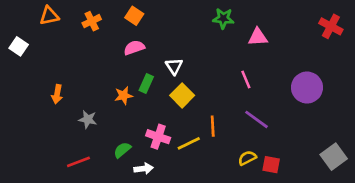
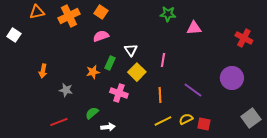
orange cross: (92, 21) -> (69, 16), size x1.5
red cross: (331, 26) -> (244, 38), moved
pink line: (246, 80) -> (163, 60), moved, turned 32
purple circle: (307, 88) -> (232, 78), moved
pink cross: (158, 137) -> (119, 93), moved
yellow line: (189, 143) -> (163, 121), moved

